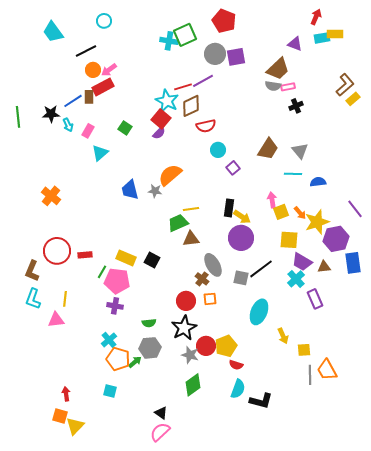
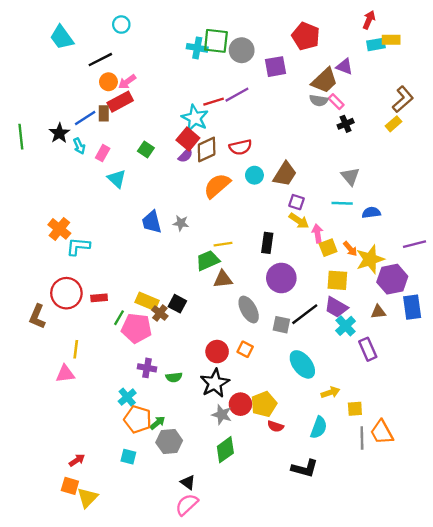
red pentagon: (224, 21) -> (306, 36), moved
green square: (185, 35) -> (216, 41), turned 30
purple triangle: (295, 44) -> (344, 67), moved
gray circle: (215, 54) -> (242, 50), moved
pink rectangle: (288, 87) -> (336, 102), turned 56
yellow rectangle: (353, 99) -> (393, 124), moved
brown diamond: (191, 106) -> (207, 150), moved
black star: (51, 114) -> (59, 133), turned -30
brown trapezoid: (268, 149) -> (285, 174), moved
cyan triangle: (100, 153) -> (117, 179), turned -36
purple square: (233, 168) -> (297, 202), moved, turned -32
orange semicircle: (170, 175) -> (217, 186), moved
purple line: (355, 209) -> (414, 244), turned -66
yellow arrow: (242, 217) -> (299, 221), moved
purple trapezoid: (302, 262) -> (336, 307), moved
brown cross: (202, 279) -> (160, 313), moved
cyan L-shape: (33, 299) -> (78, 246), moved, turned 75
orange square: (210, 299) -> (245, 349), turned 32
purple cross: (115, 306) -> (147, 368), moved
cyan ellipse: (259, 312) -> (302, 364), turned -60
yellow arrow: (283, 336) -> (330, 392), turned -84
gray hexagon: (150, 348) -> (169, 442), moved
cyan semicircle: (238, 389) -> (319, 427), moved
red arrow: (66, 394) -> (77, 460), turned 64

